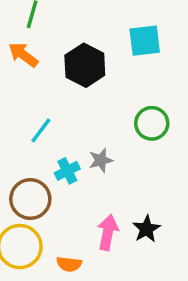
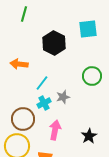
orange arrow: (23, 55) -> (19, 64), moved, turned -30
cyan line: (41, 130) -> (42, 83), moved
pink arrow: (108, 232) -> (55, 130), moved

